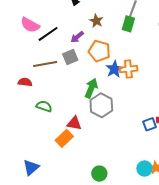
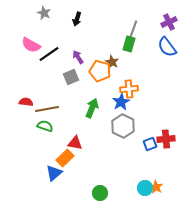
brown star: (96, 21) -> (112, 62), moved
purple arrow: (77, 37) -> (78, 57), turned 96
brown line: (45, 64) -> (47, 109), moved
blue star: (114, 69) -> (121, 102), moved
gray hexagon: (101, 105) -> (123, 126), moved
blue triangle: (31, 168) -> (54, 173), moved

